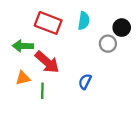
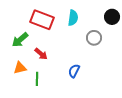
black circle: (122, 28) -> (112, 17), moved
green arrow: (23, 46) -> (20, 40), turned -42
red arrow: (47, 62) -> (41, 54), size x0.6

